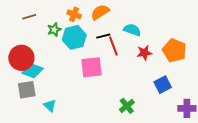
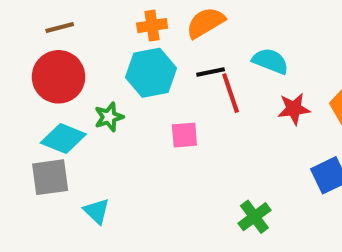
orange cross: (74, 14) -> (152, 26), turned -32
green star: (54, 30) -> (109, 117), moved
red circle: (21, 58) -> (59, 77), moved
pink square: (92, 67) -> (184, 135), size x0.6

